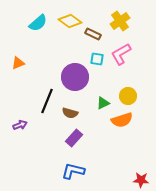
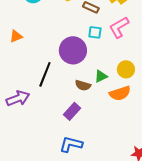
brown semicircle: (70, 113) -> (83, 85), moved
purple arrow: (20, 125) -> (18, 98), size x1.6

